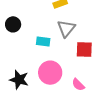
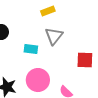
red square: (84, 50) -> (85, 60), moved

